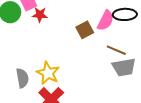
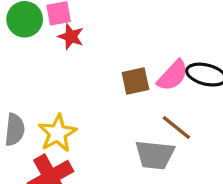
gray trapezoid: (124, 67) -> (155, 155), moved

